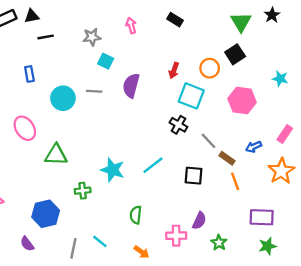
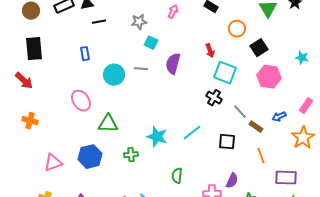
pink arrow: (131, 25) -> (173, 12), turned 40
black square: (235, 54) -> (259, 48), moved
orange circle: (210, 68) -> (237, 29), moved
red arrow: (174, 70) -> (210, 51), turned -40
orange line: (235, 181) -> (261, 156), moved
blue hexagon: (46, 214) -> (90, 157), moved

